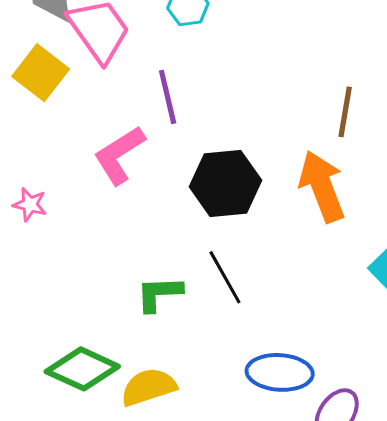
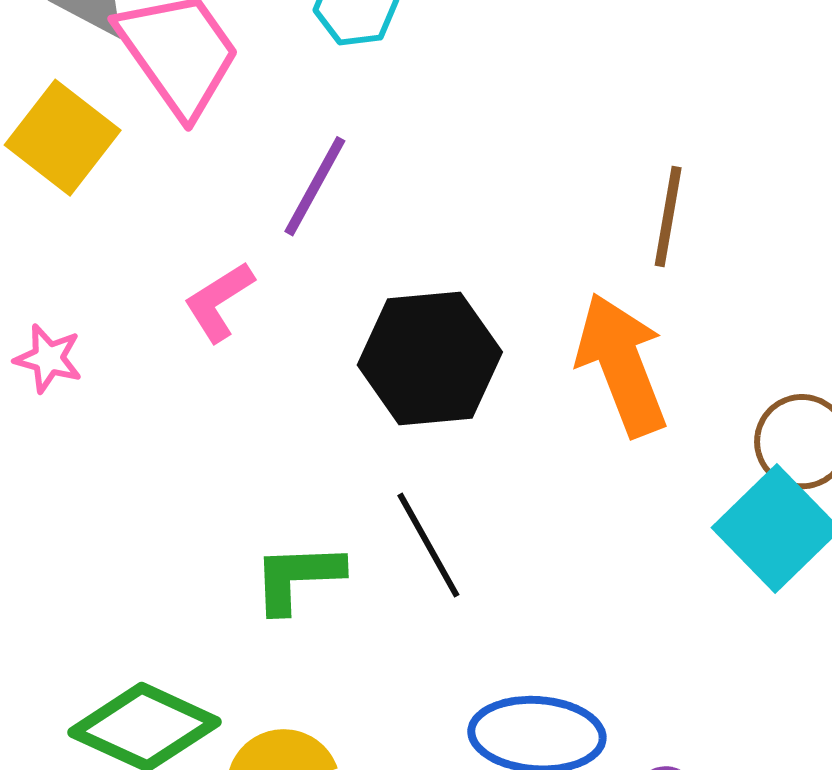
purple line: (168, 97) -> (315, 186), turned 42
pink L-shape: (119, 155) -> (219, 302), size x0.7
pink star: (30, 204) -> (48, 358), moved

